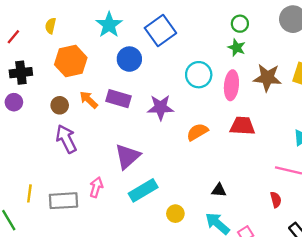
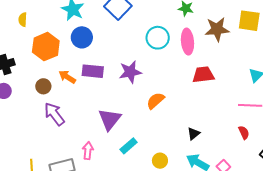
blue circle: (129, 59) -> (82, 37), moved
orange semicircle: (197, 132) -> (155, 101), moved
cyan rectangle: (143, 190) -> (129, 146), size x0.7
black triangle: (219, 190) -> (194, 134), turned -32

